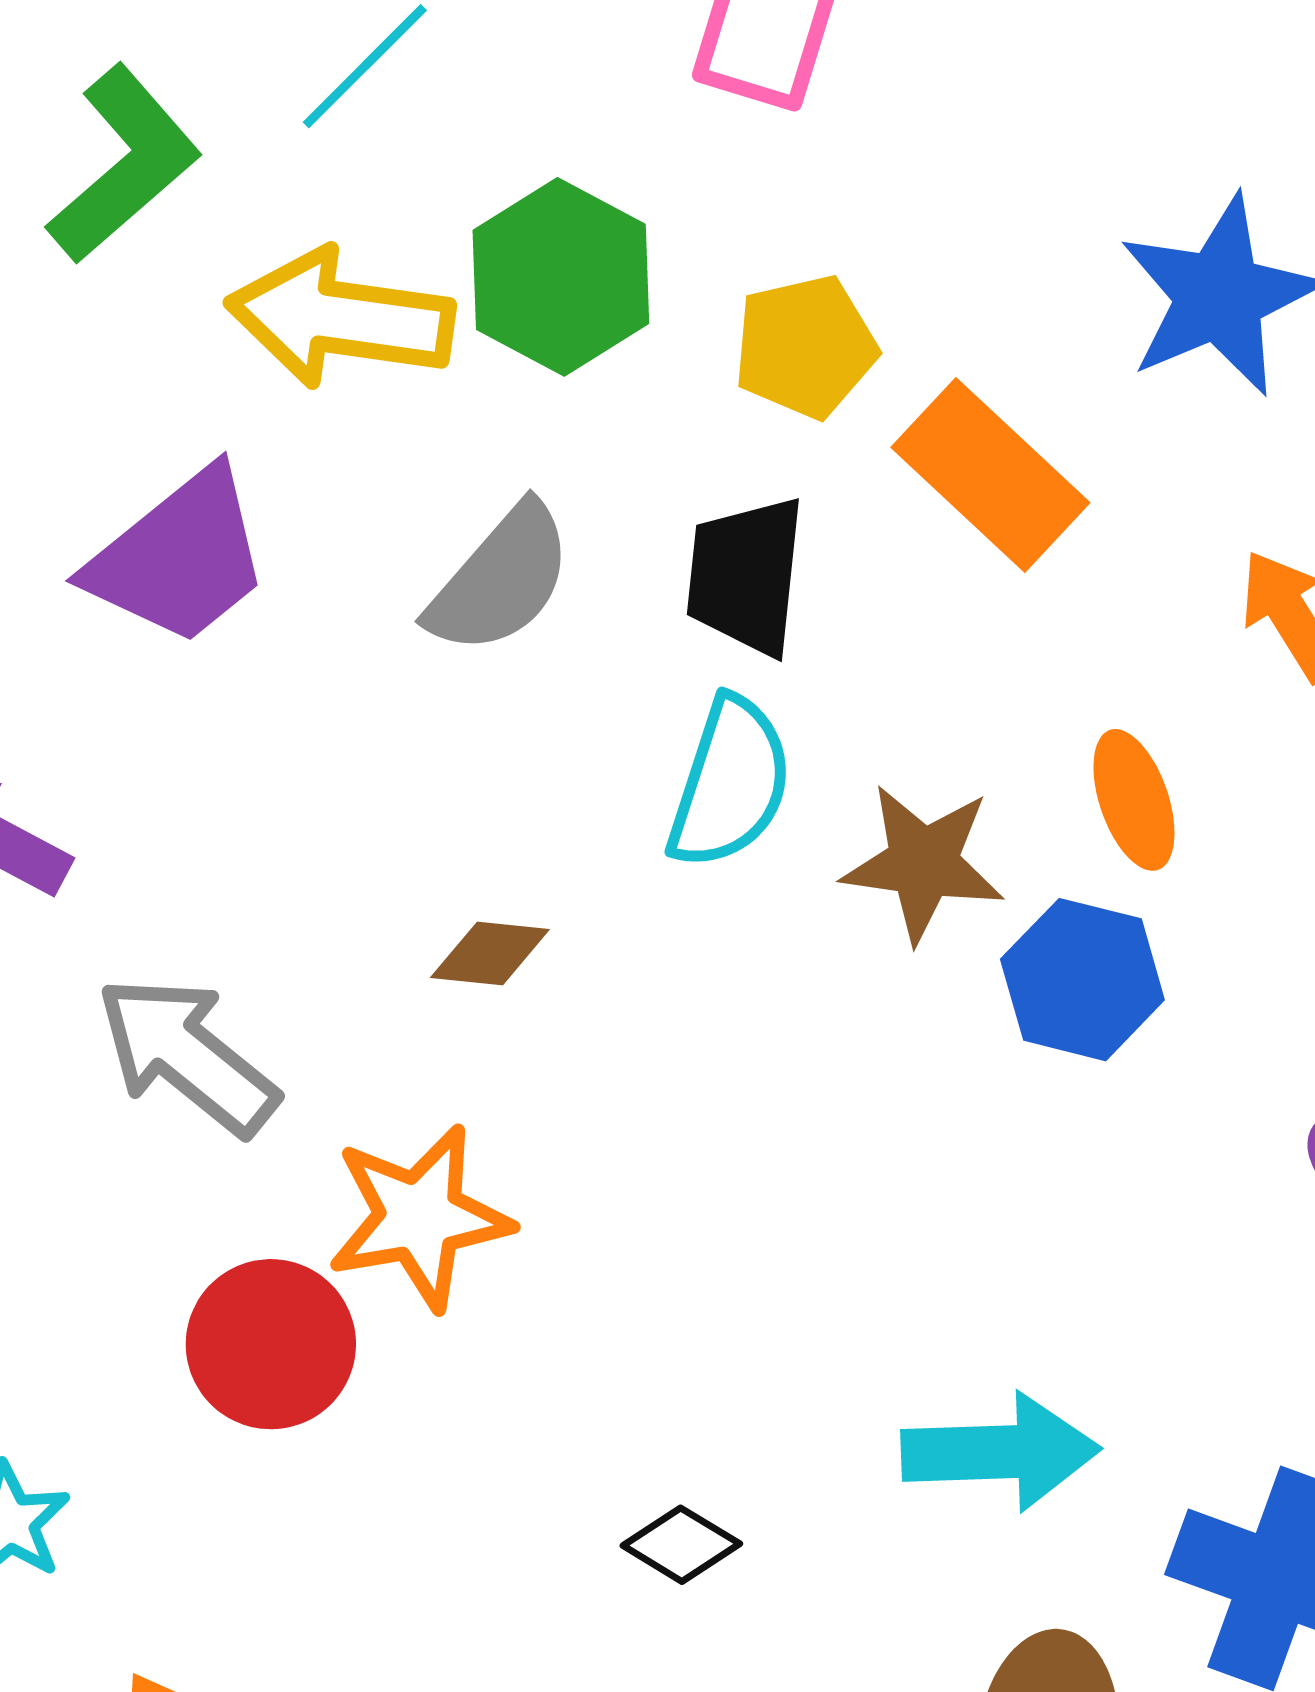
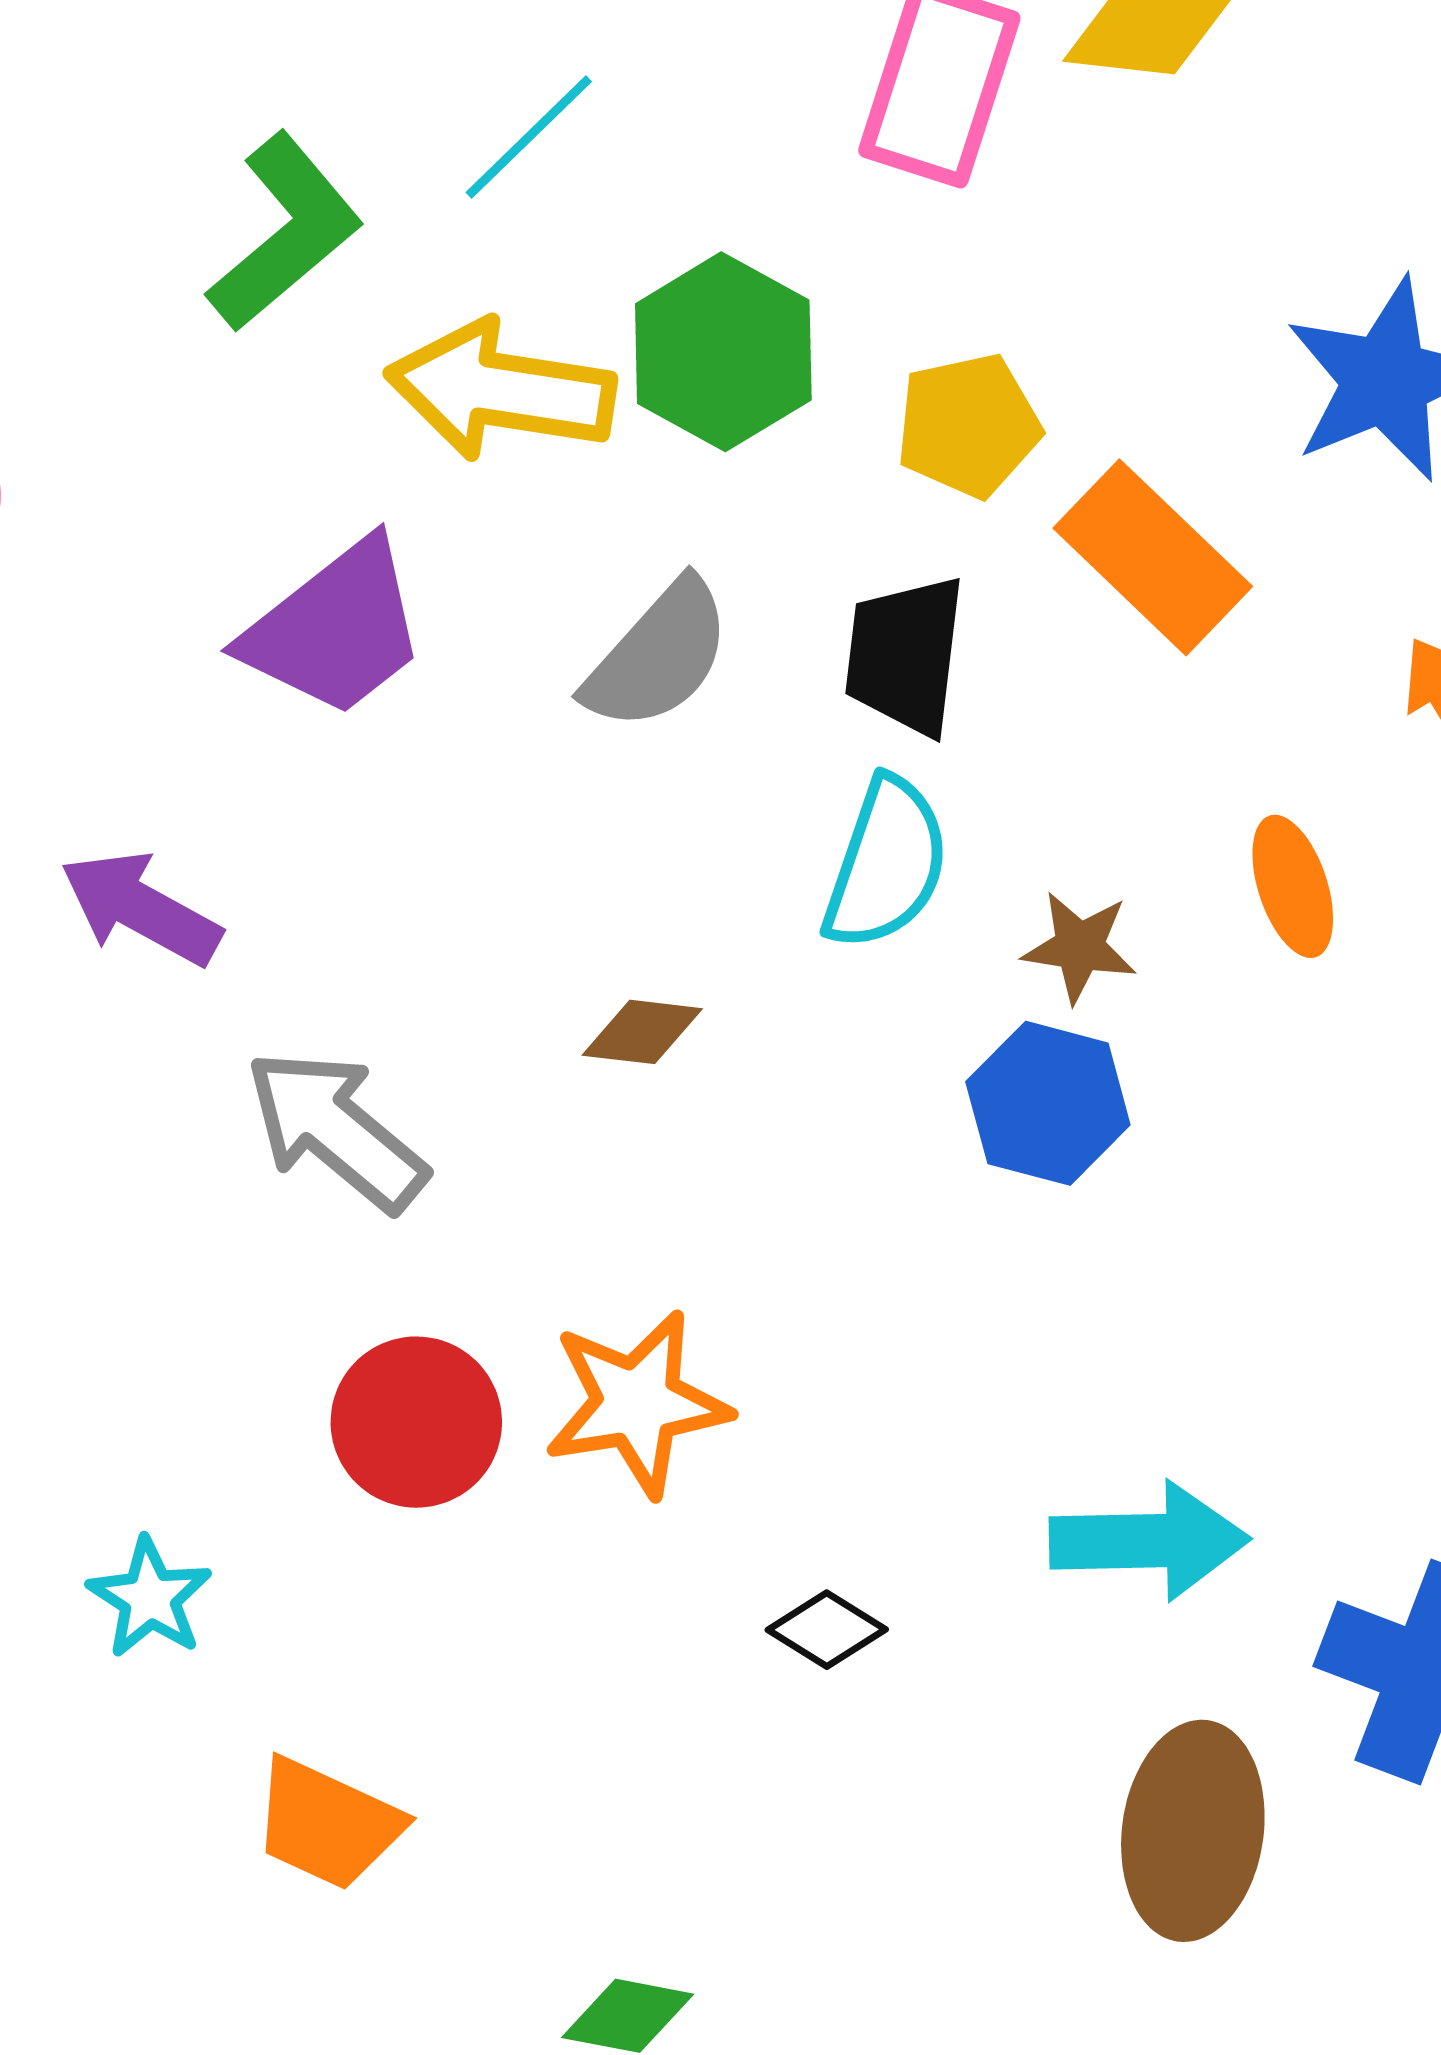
brown star: (923, 863) -> (1080, 947), size x0.7
blue hexagon: (1082, 980) -> (1048, 1103), moved
orange star: (419, 1217) -> (637, 1403), moved

